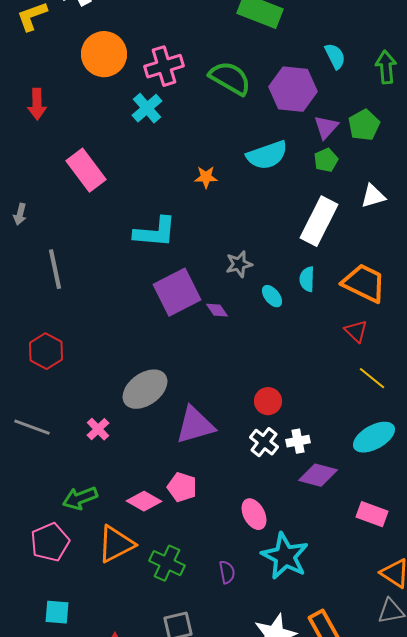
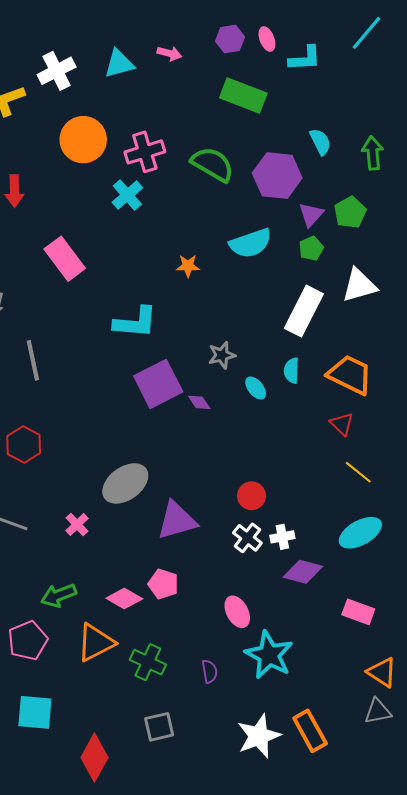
white triangle: (373, 196) -> (359, 285), size x1.4
cyan square: (57, 612) -> (35, 712), size x1.4

